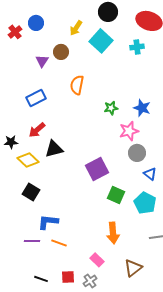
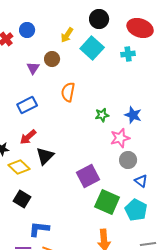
black triangle: (54, 149) -> (45, 156), turned -30
green square: (116, 195) -> (107, 202), size x1.4

